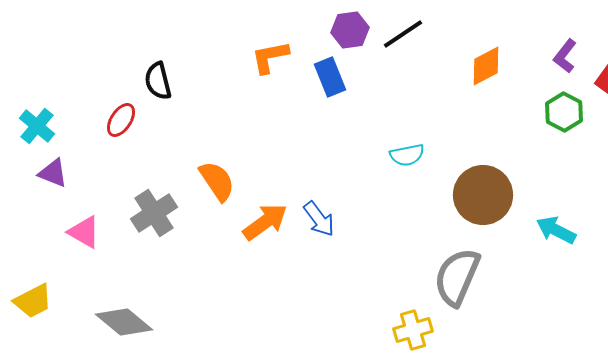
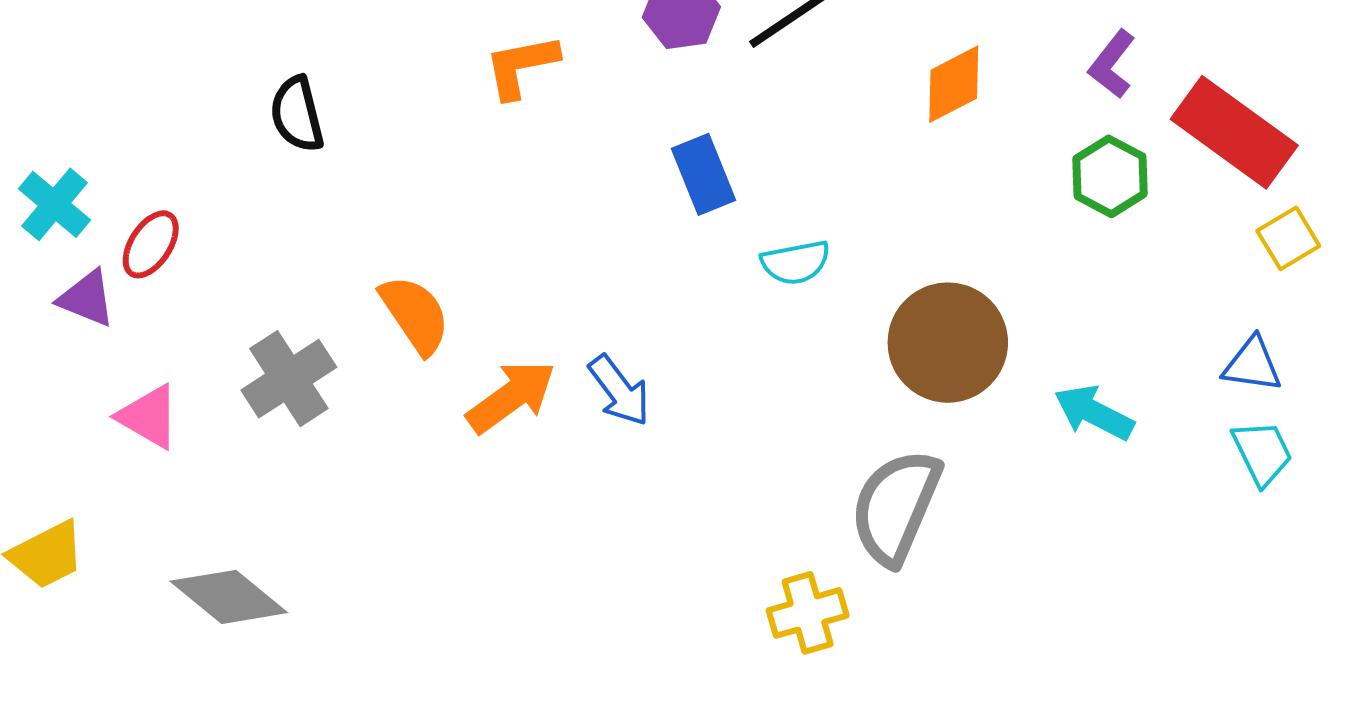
blue rectangle: (330, 77) -> (703, 174), moved
red ellipse: (121, 120) -> (151, 244), moved

